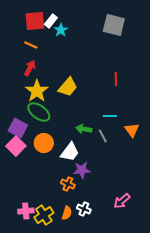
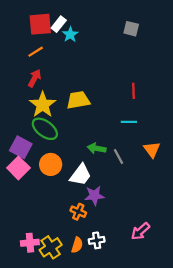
gray square: (114, 25) -> (131, 29), size x0.6
orange line: (31, 45) -> (36, 52), turned -56
yellow trapezoid: (68, 87) -> (78, 100), turned -140
cyan line: (110, 116) -> (129, 122), moved
white cross: (84, 209) -> (97, 240), turned -32

